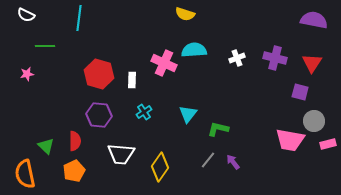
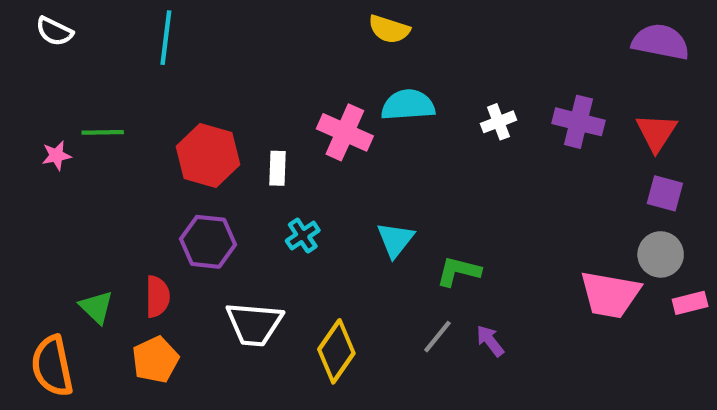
green line: (45, 46) -> (103, 132), moved
purple square: (300, 92) -> (665, 193), moved

